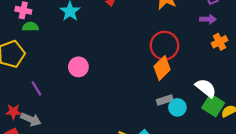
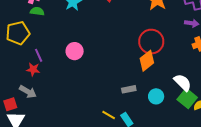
purple line: (36, 88) -> (39, 55), moved
gray rectangle: (165, 100) -> (129, 89), moved
red star: (13, 112) -> (33, 69), moved

